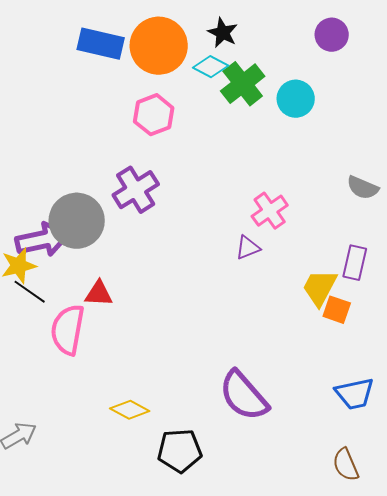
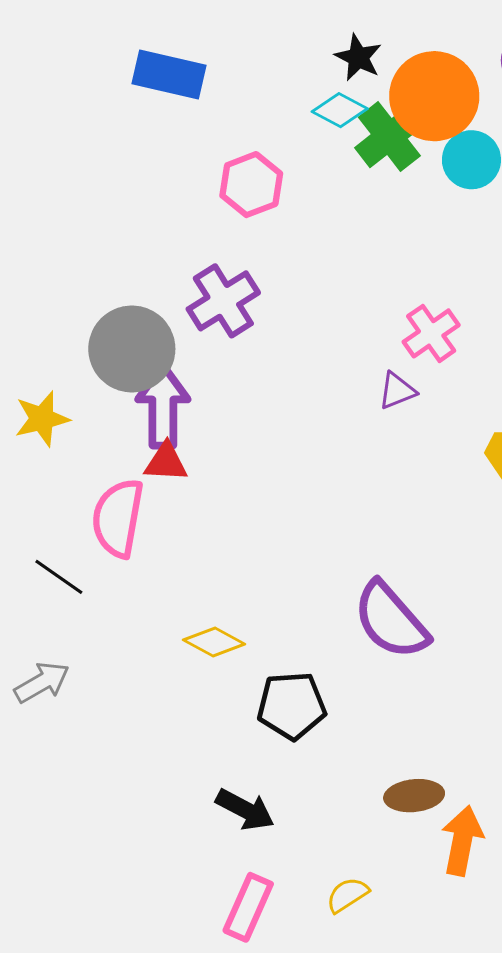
orange circle: (159, 46) -> (434, 96), moved
purple arrow: (43, 240) -> (163, 406), moved, turned -78
black line: (30, 292) -> (59, 577), moved

